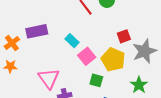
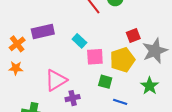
pink square: (87, 56) -> (95, 57), turned 36
yellow pentagon: (113, 59) -> (122, 60), turned 30
pink triangle: (49, 78) -> (56, 80), turned 35

